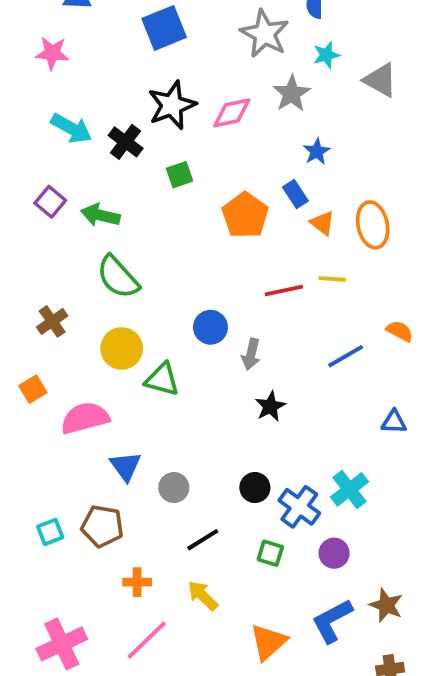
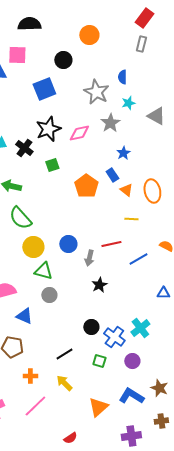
red line: (284, 291) -> (111, 244), moved
yellow circle: (122, 348) -> (33, 247), moved
blue triangle: (126, 466) -> (24, 316), turned -30
gray circle: (174, 488) -> (49, 295), moved
blue L-shape: (332, 621) -> (131, 396), turned 60

